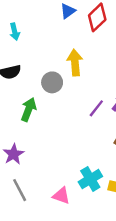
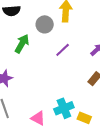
purple line: (96, 108) -> (63, 50), moved

